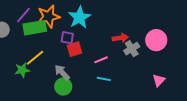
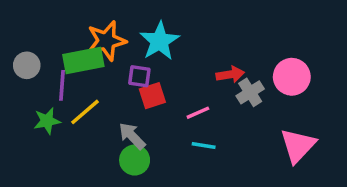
purple line: (24, 15) -> (62, 85), moved, turned -36
green star: (22, 70) -> (47, 121), moved
pink triangle: (159, 80) -> (298, 145), size x1.6

